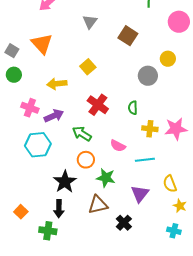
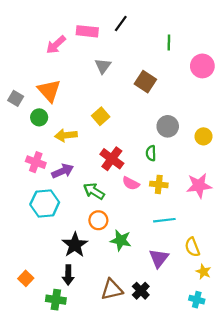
yellow circle: (168, 59) -> (203, 136), moved
green circle: (14, 75) -> (39, 117), moved
green semicircle: (133, 108) -> (151, 153), moved
yellow cross: (150, 129) -> (159, 184), moved
pink semicircle: (118, 146) -> (131, 183), moved
brown triangle: (98, 205) -> (112, 290), moved

